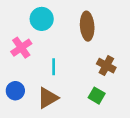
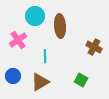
brown ellipse: (87, 26) -> (60, 26), moved
brown cross: (106, 66) -> (94, 47), moved

